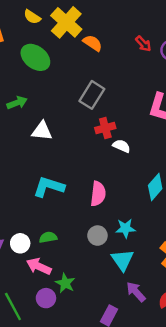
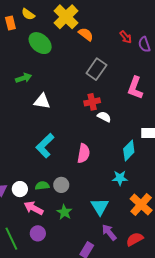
yellow semicircle: (32, 17) -> (28, 14), moved
gray rectangle: (92, 95) -> (96, 69), moved
cyan L-shape: (49, 187) -> (45, 146), turned -65
cyan star: (125, 228) -> (120, 178), moved
gray circle: (97, 236) -> (61, 185), moved
green star: (65, 283) -> (64, 212), moved

